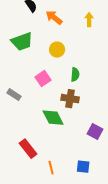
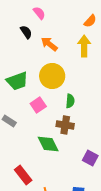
yellow arrow: (89, 20) -> (84, 46), size x1.5
green trapezoid: (22, 42) -> (17, 81), moved
yellow circle: (57, 50) -> (52, 76), size x1.6

